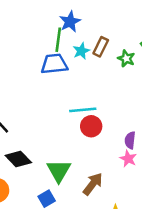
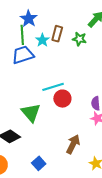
green triangle: (59, 171) -> (31, 113), moved

